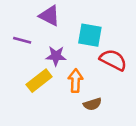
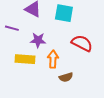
cyan square: (90, 35) -> (64, 13), moved
yellow rectangle: (39, 81) -> (25, 59), turned 42

